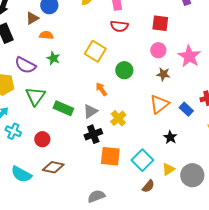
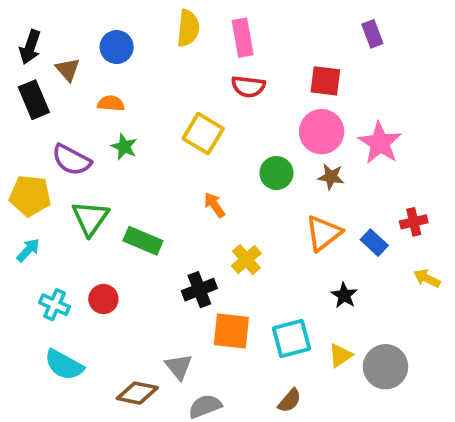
brown triangle: (32, 18) -> (68, 70), moved, turned -40
pink circle: (158, 50) -> (322, 132), size x1.5
green circle: (124, 70) -> (276, 173), moved
gray triangle: (90, 111) -> (179, 367), moved, turned -35
cyan cross: (13, 131) -> (55, 305), moved
cyan square: (142, 160) -> (291, 339), turned 30
brown diamond: (53, 167) -> (137, 393), moved
brown semicircle: (148, 186) -> (290, 401), moved

